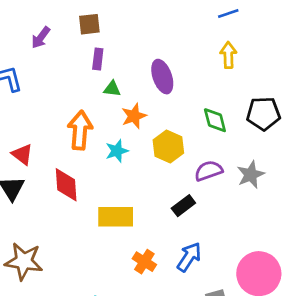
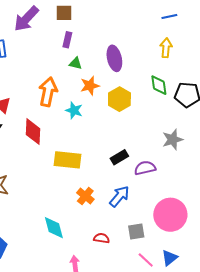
purple arrow: (41, 38) -> (26, 19), size x1.6
green diamond: (215, 120) -> (159, 85), moved
yellow hexagon: (168, 147) -> (119, 99), moved
cyan star: (117, 151) -> (74, 110), turned 30
purple semicircle: (209, 171) -> (145, 168), moved

